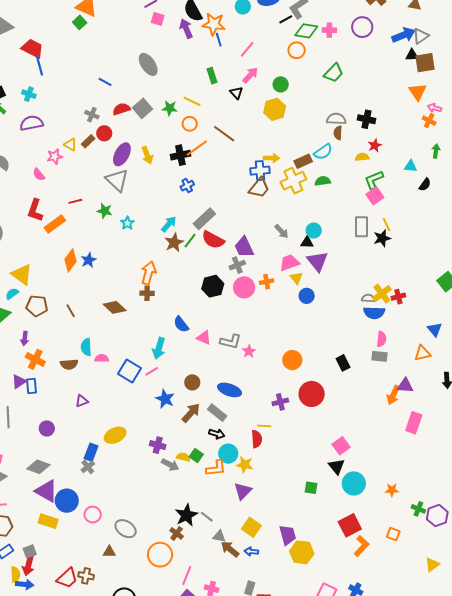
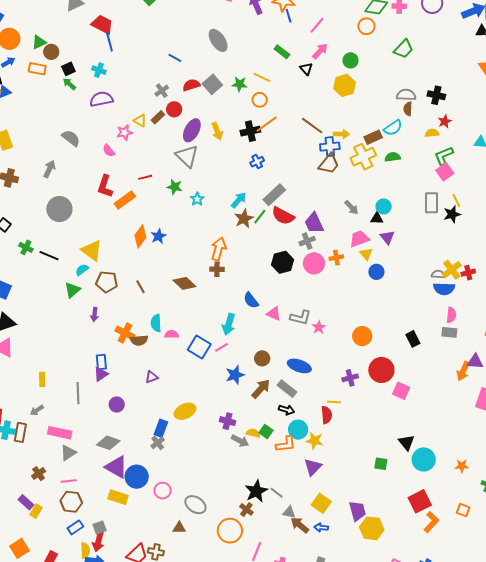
green rectangle: (212, 76) -> (282, 52), turned -35
gray cross: (92, 115) -> (162, 91), turned 32
brown line: (224, 134) -> (312, 126), moved
purple triangle: (317, 261) -> (387, 237), size x0.7
orange cross: (35, 359) -> (125, 333), moved
purple triangle: (19, 382) -> (101, 374), moved
blue star: (165, 399) -> (235, 375), turned 30
pink square: (341, 446) -> (401, 391), moved, turned -30

